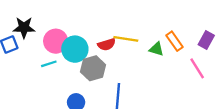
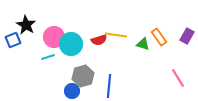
black star: (24, 28) -> (26, 25), turned 30
gray hexagon: (93, 68) -> (83, 76), moved
pink line: (197, 68) -> (178, 78), moved

